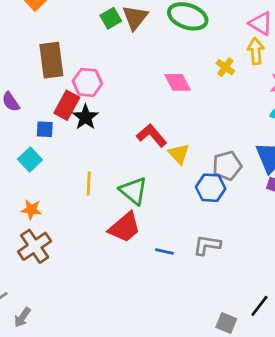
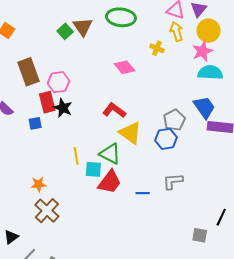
red rectangle: (67, 105) -> (47, 102), turned -30
yellow triangle: (179, 154) -> (130, 133), moved, size x1.4
cyan square: (30, 160) -> (93, 169), moved, turned -30

